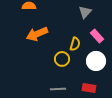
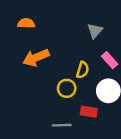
red rectangle: (89, 88) -> (89, 112), moved

